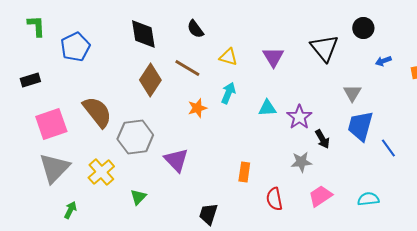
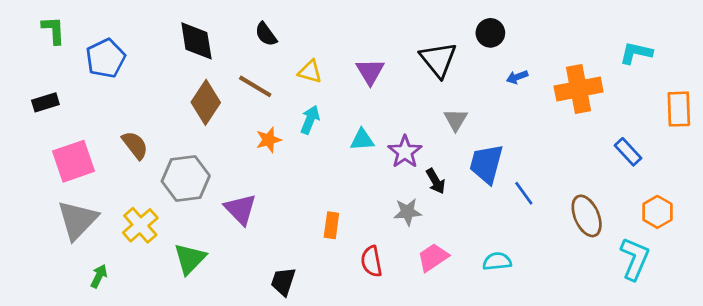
gray triangle: (352, 93) -> (456, 120), moved
brown semicircle: (97, 112) -> (135, 145), size x0.7
green triangle: (138, 197) -> (190, 259), size x1.5

